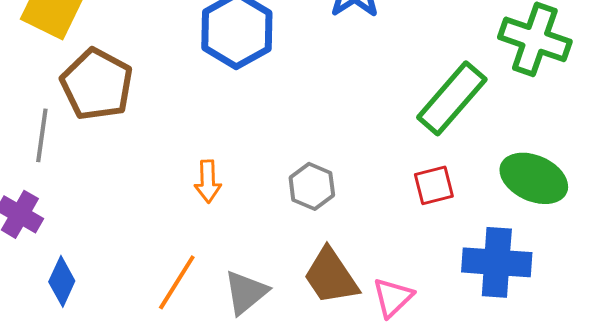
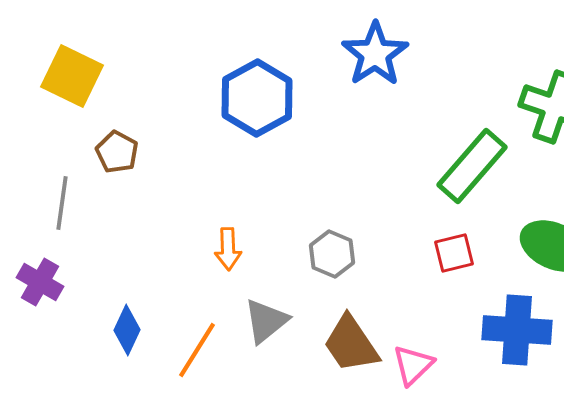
brown pentagon: (97, 84) -> (117, 152), size x0.6
blue diamond: (62, 281) -> (127, 330), moved
gray triangle: (246, 292) -> (266, 321), moved

